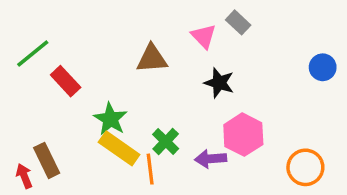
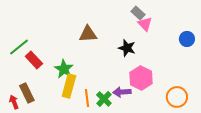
pink triangle: (204, 36) -> (145, 24), moved
green line: (33, 53) -> (19, 47), moved
red rectangle: (66, 81) -> (34, 60), moved
green cross: (166, 141) -> (104, 99), moved
yellow rectangle: (119, 148) -> (69, 86), turned 70

